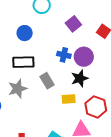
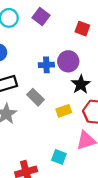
purple square: (73, 24) -> (41, 17), moved
black star: (80, 78) -> (81, 84), moved

